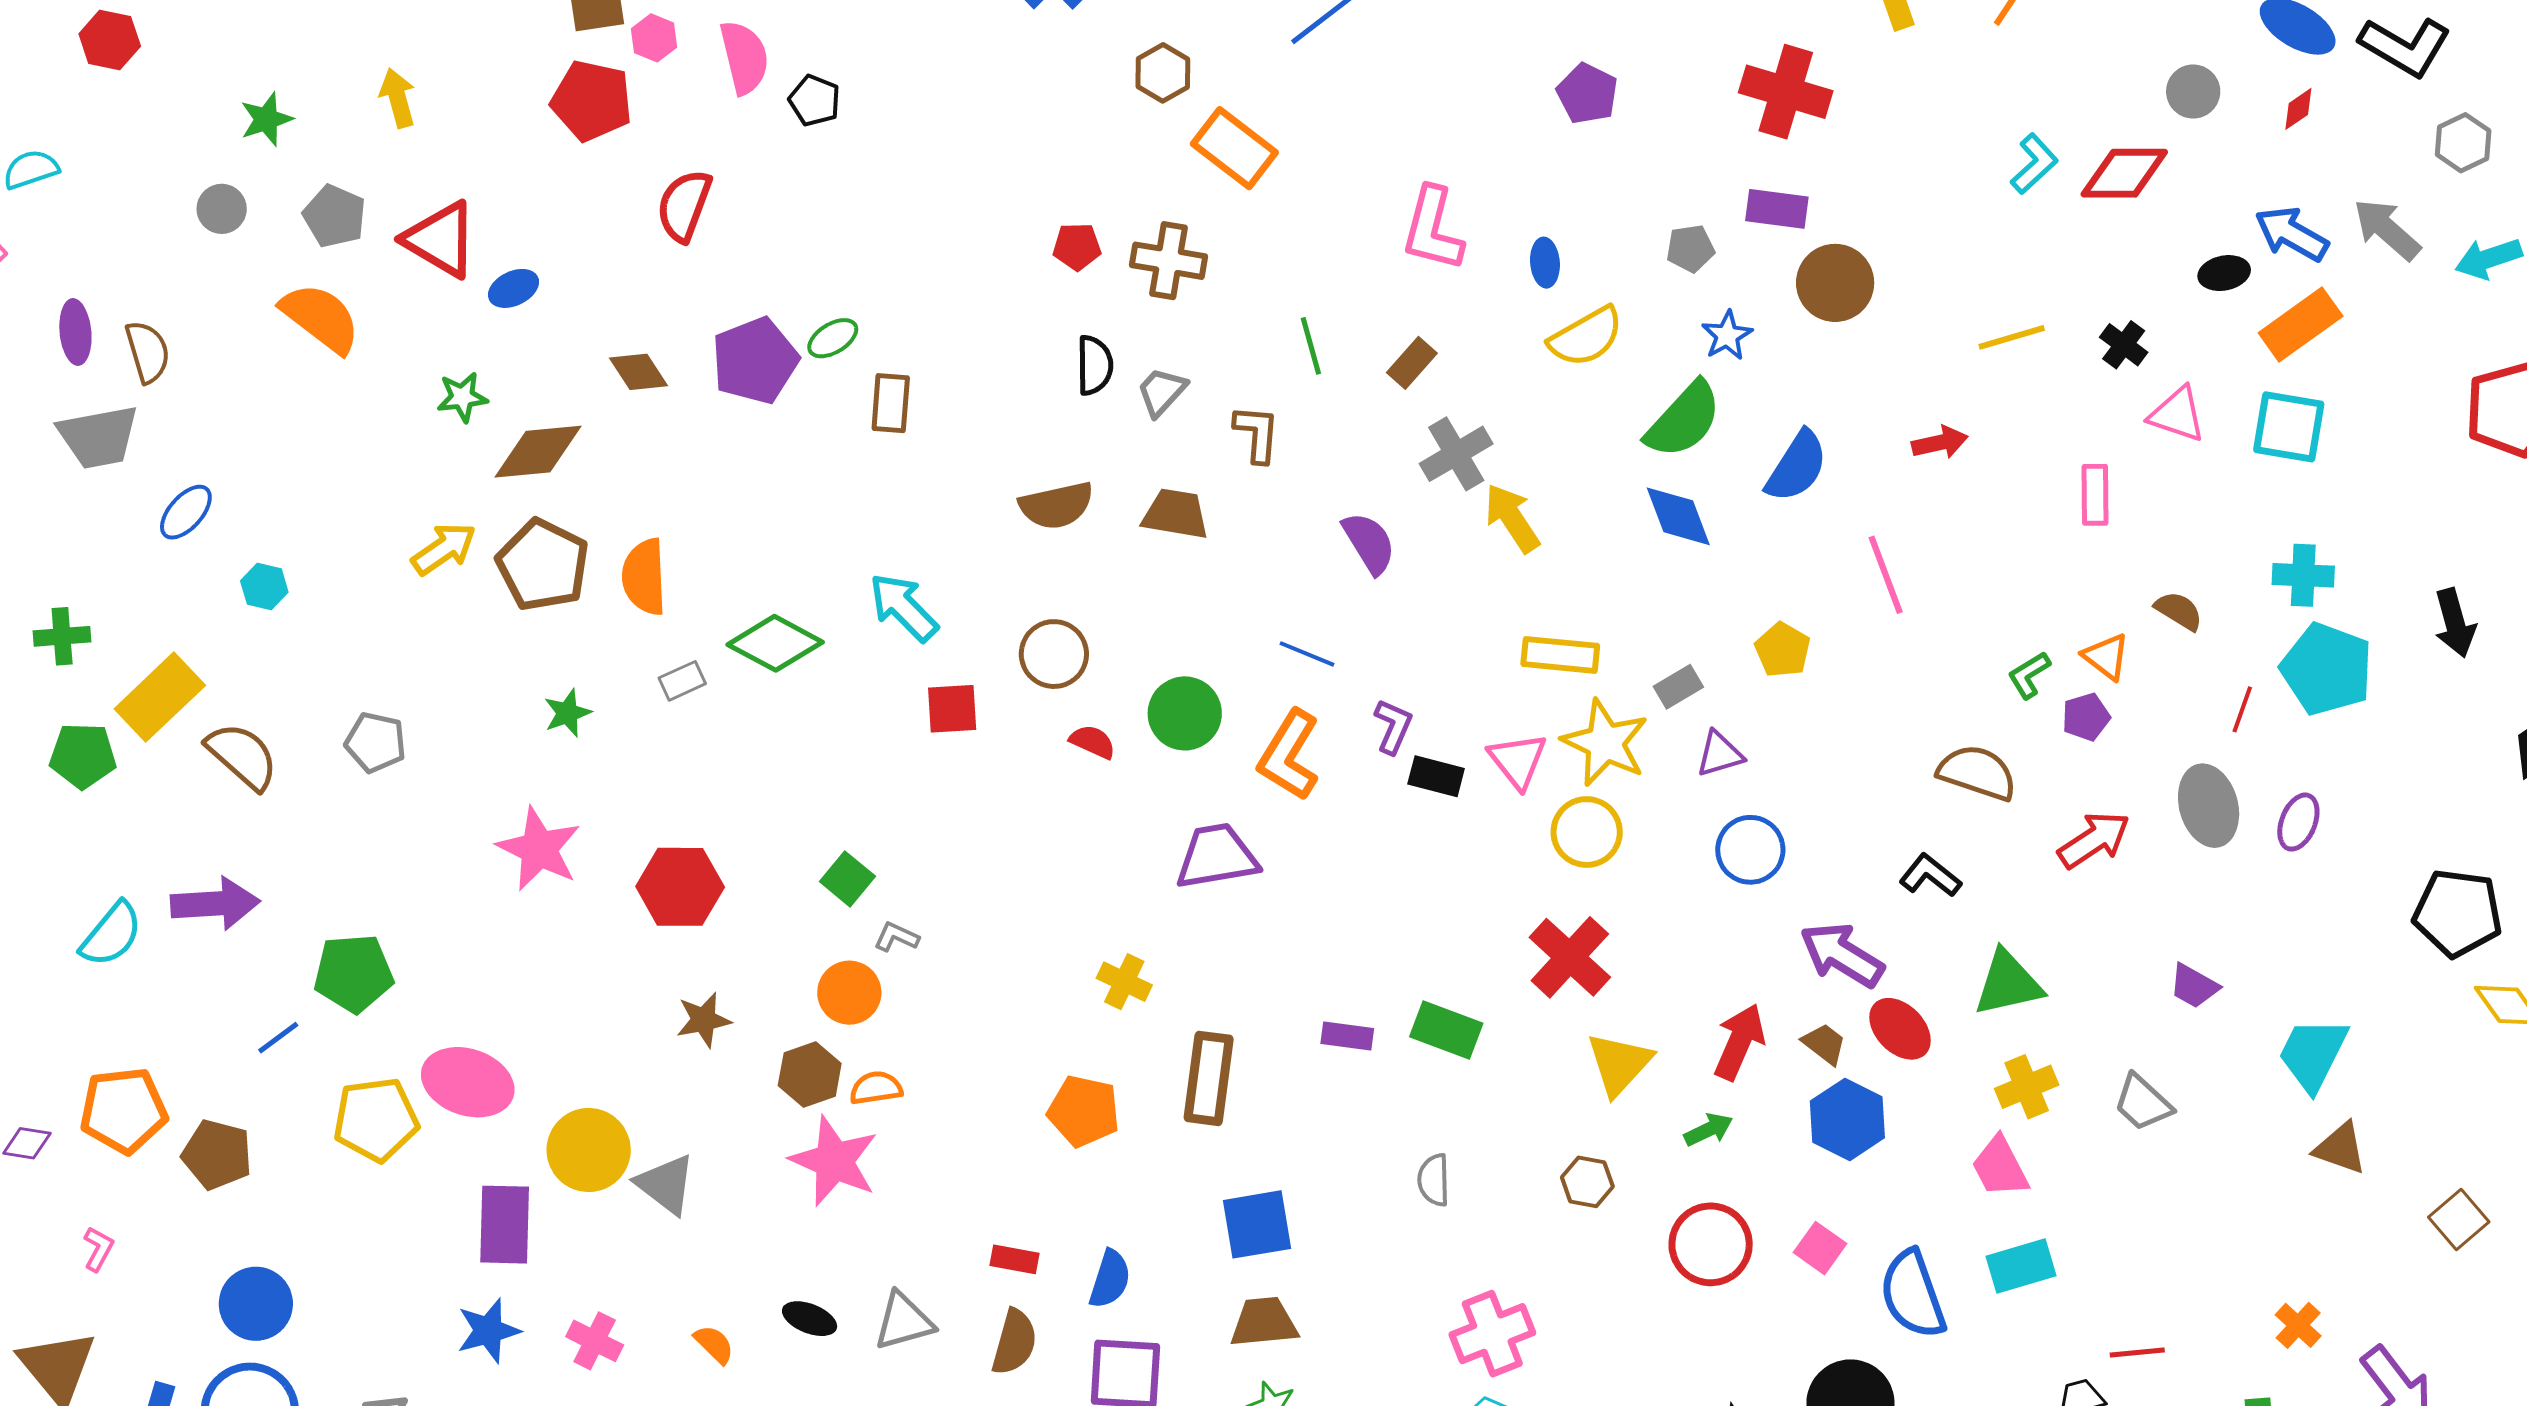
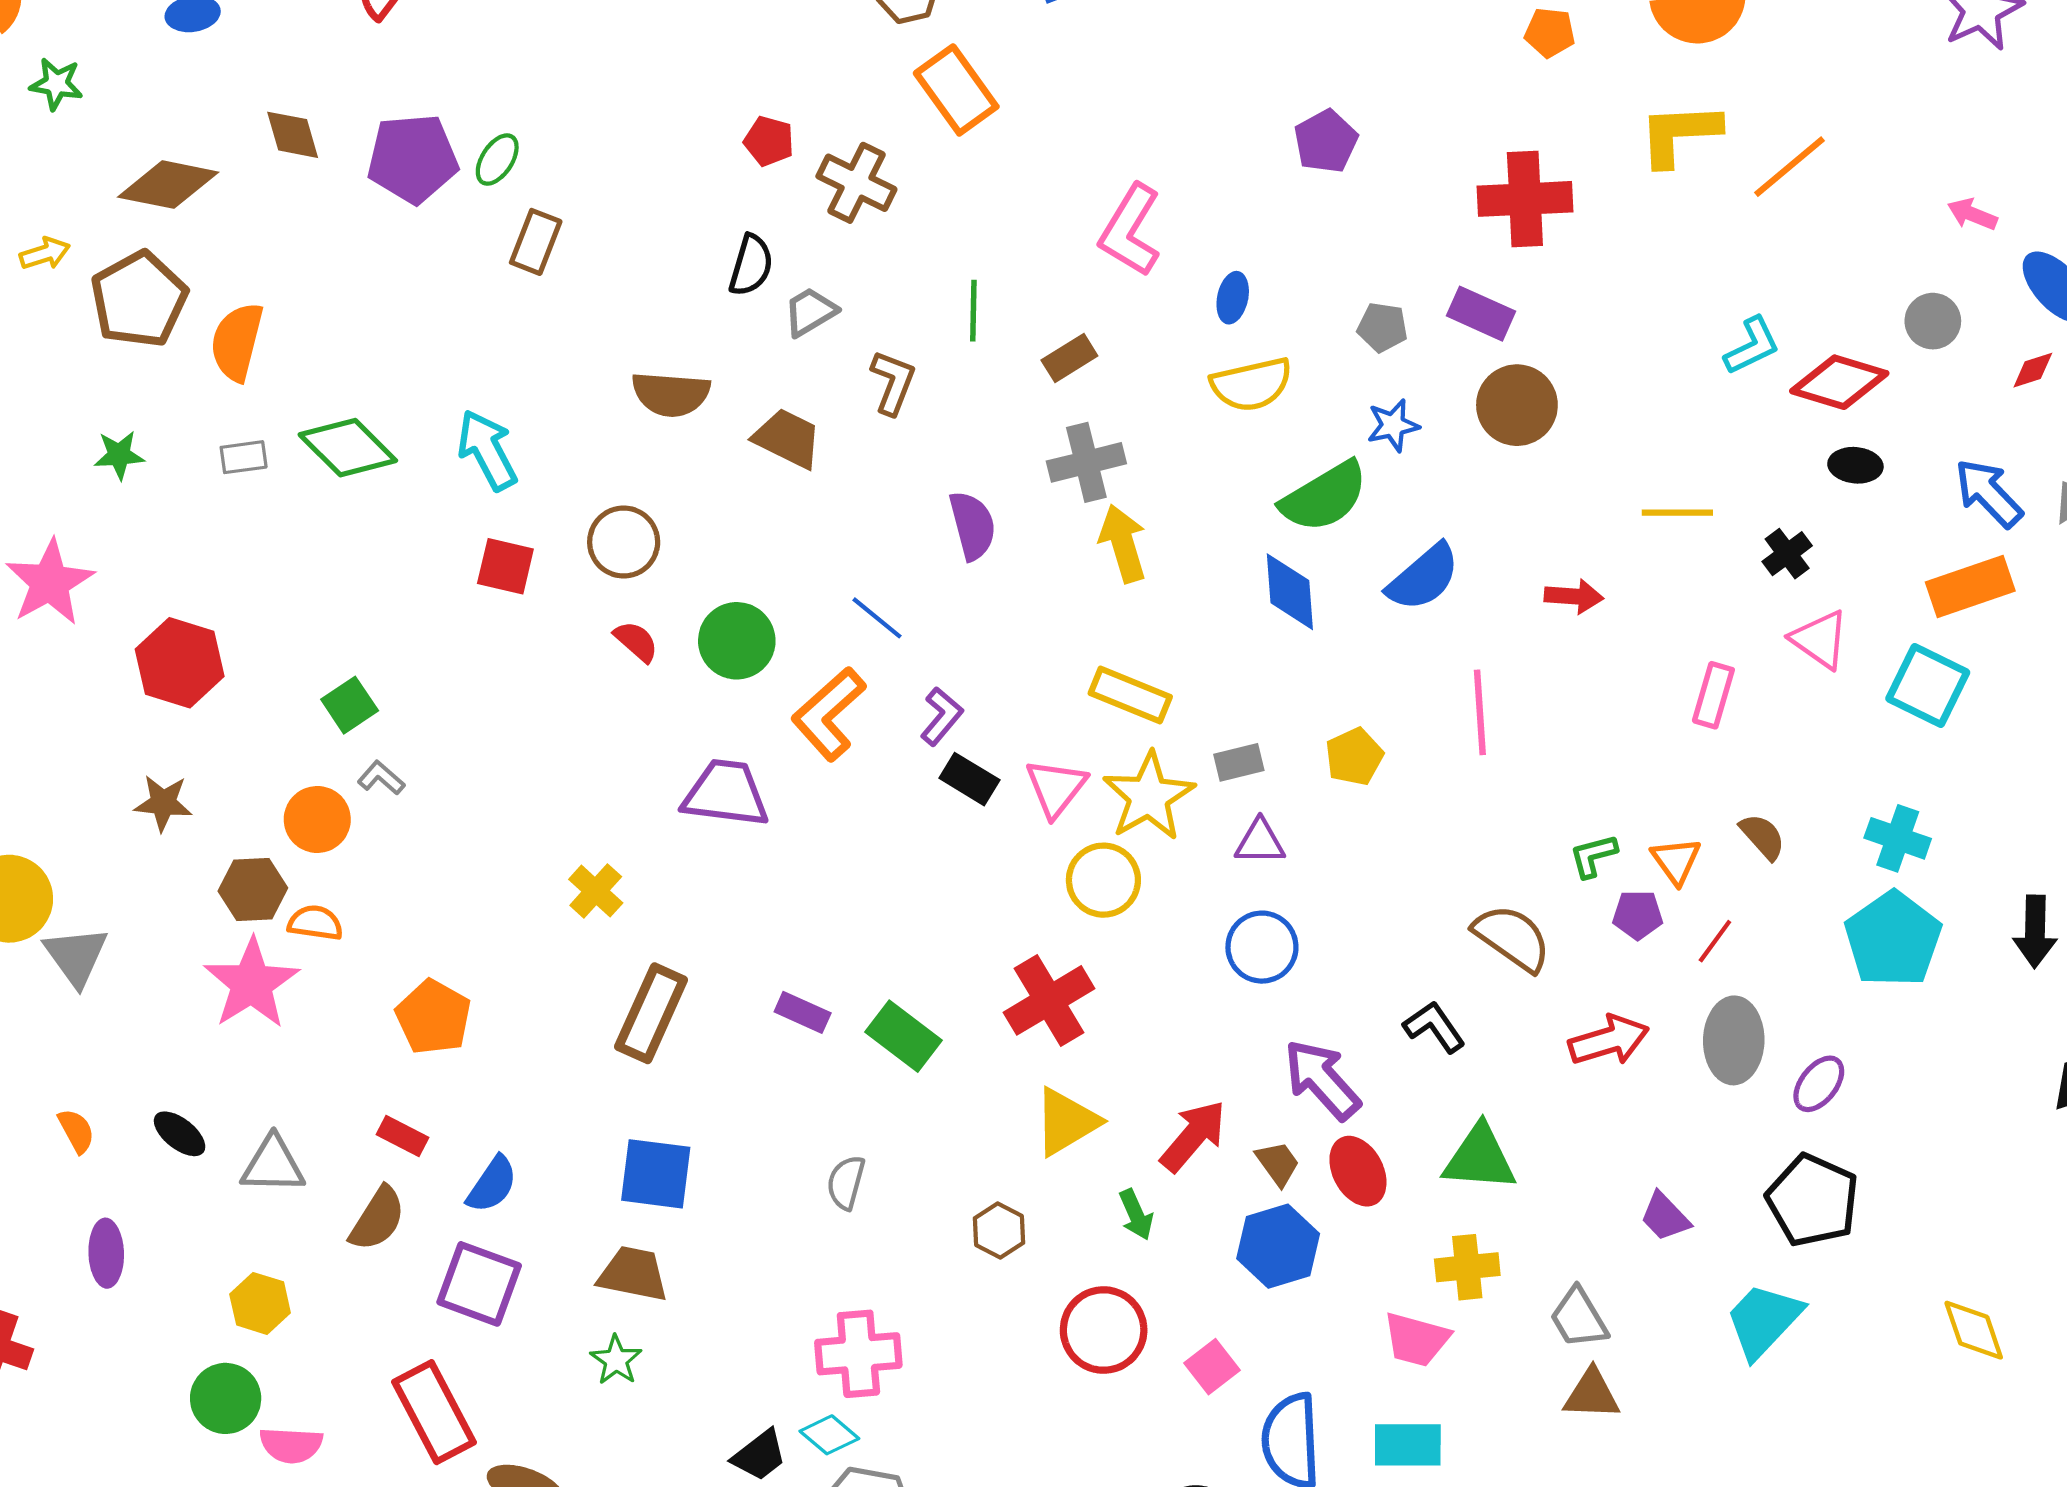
red cross: (1786, 92) -> (1525, 199), turned -36
black ellipse: (2224, 273) -> (1855, 465), moved
green ellipse: (833, 338) -> (497, 160), turned -42
green star: (462, 397) -> (56, 84), moved
yellow arrow: (444, 549) -> (45, 253), size x0.7
red line: (2242, 709) -> (1715, 941), moved
black pentagon: (2458, 913) -> (1813, 1200), moved
orange pentagon: (1084, 1111) -> (433, 1017), moved
green arrow: (1709, 1130) -> (1136, 1215), turned 75
brown triangle: (2340, 1148) -> (1592, 1394), moved, turned -34
pink trapezoid: (2000, 1167) -> (1416, 1339), turned -64

